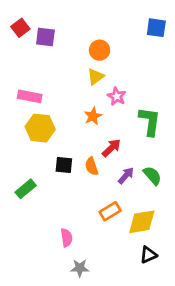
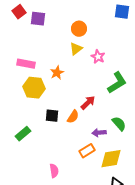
pink star: (117, 96) -> (98, 57), moved
orange star: (93, 116) -> (57, 73), moved
green L-shape: (150, 121) -> (117, 83), turned 50
orange semicircle: (92, 166) -> (73, 117), turned -128
purple arrow: (126, 176) -> (99, 133), moved, turned -136

